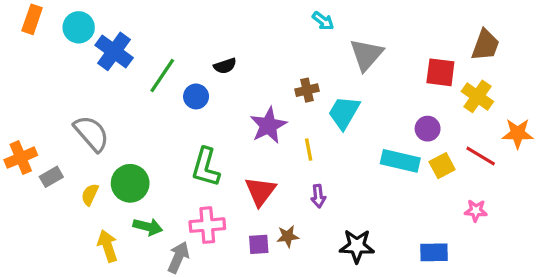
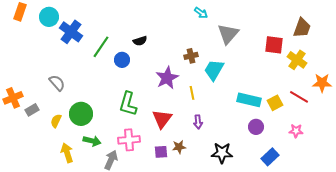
purple circle: (428, 129) -> (256, 127), moved
gray semicircle: (92, 133) -> (57, 83), size x0.7
blue rectangle: (434, 252) -> (270, 157), turned -42

